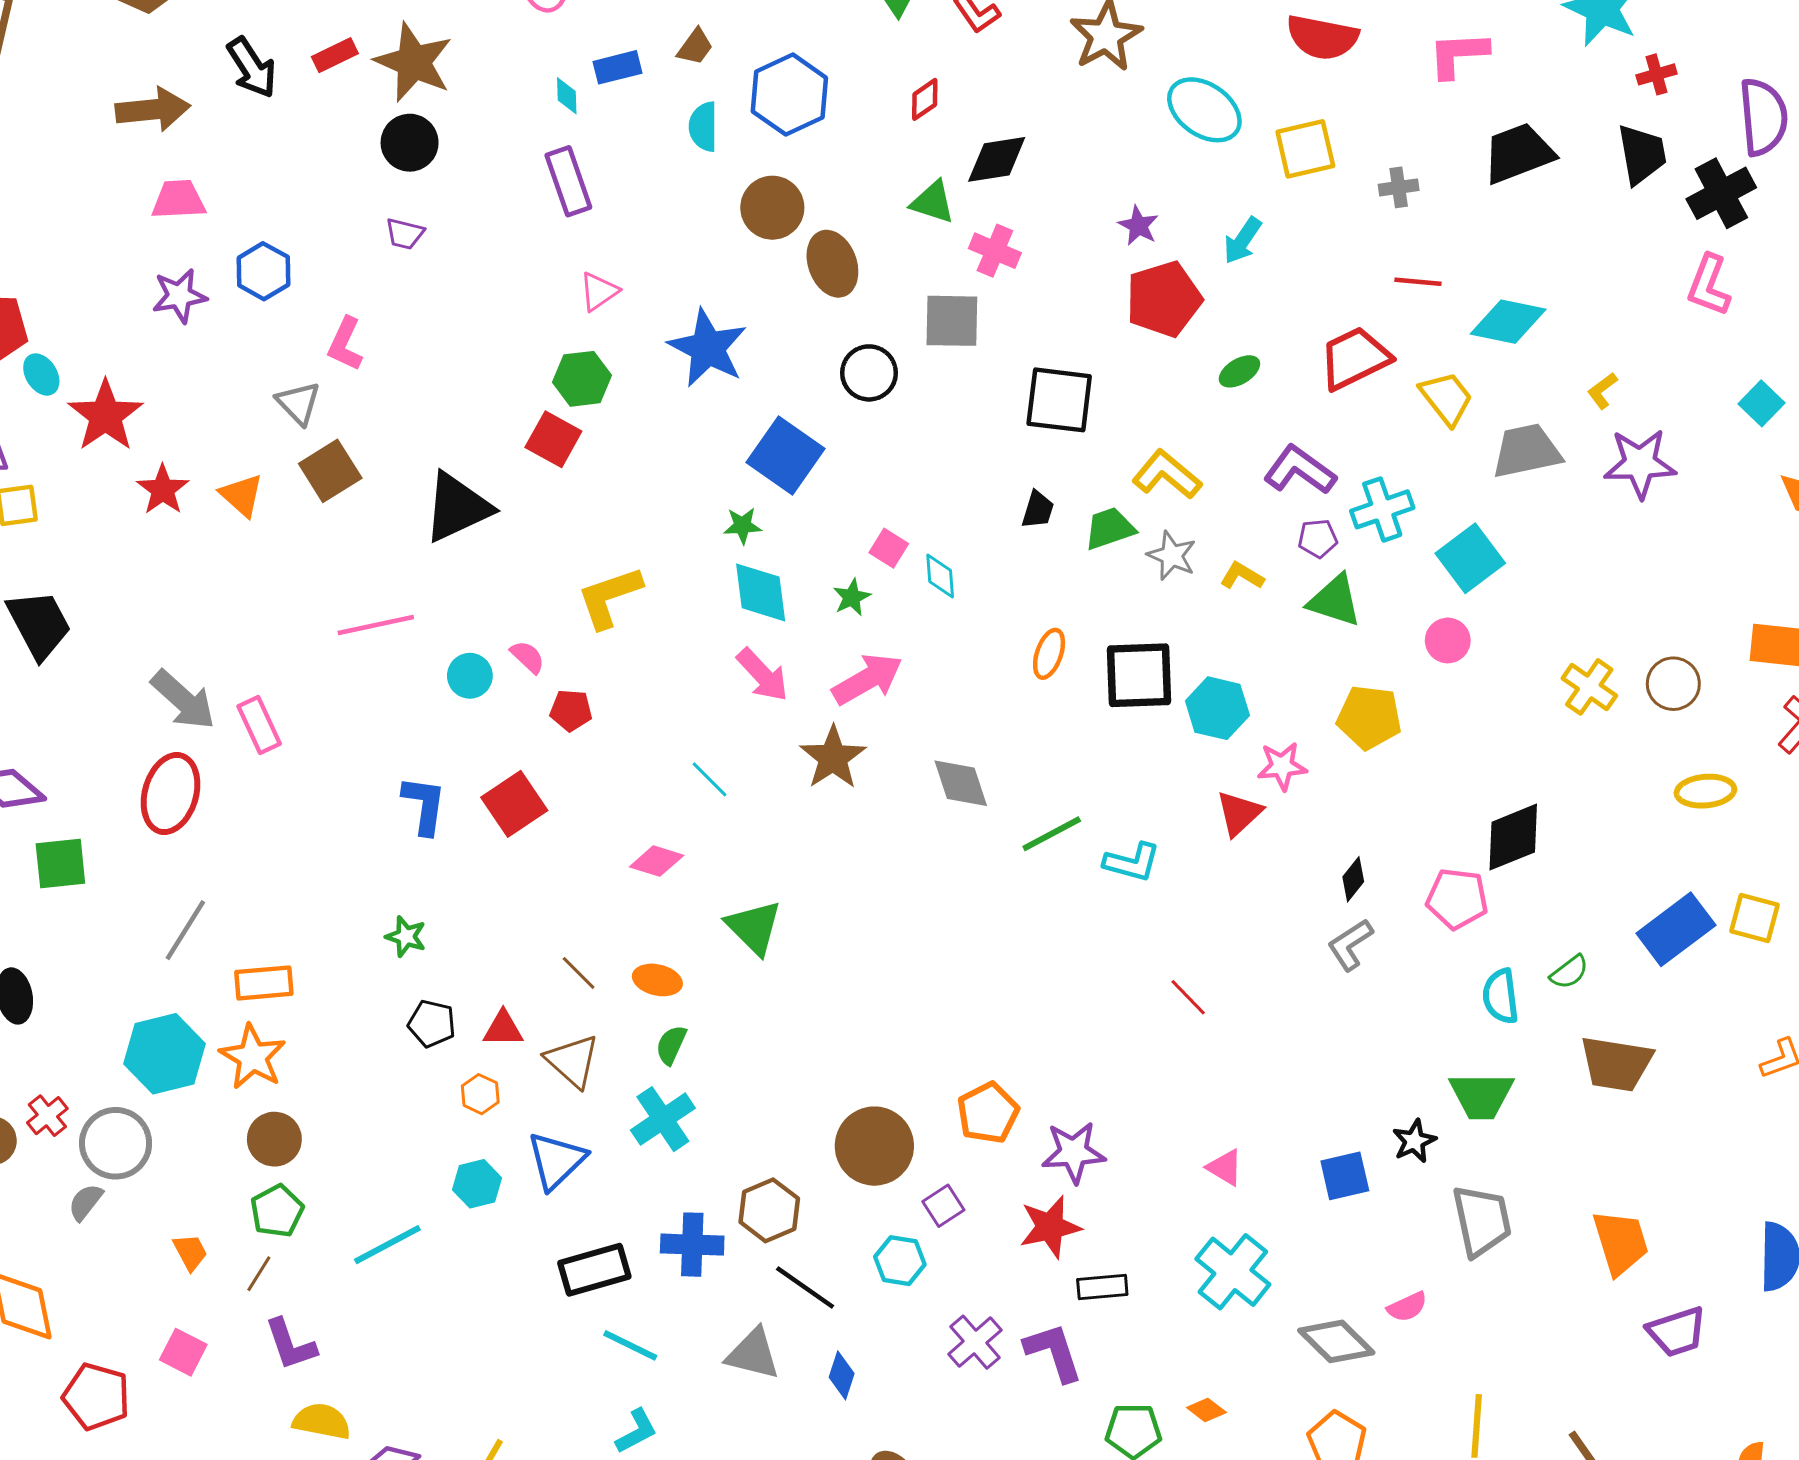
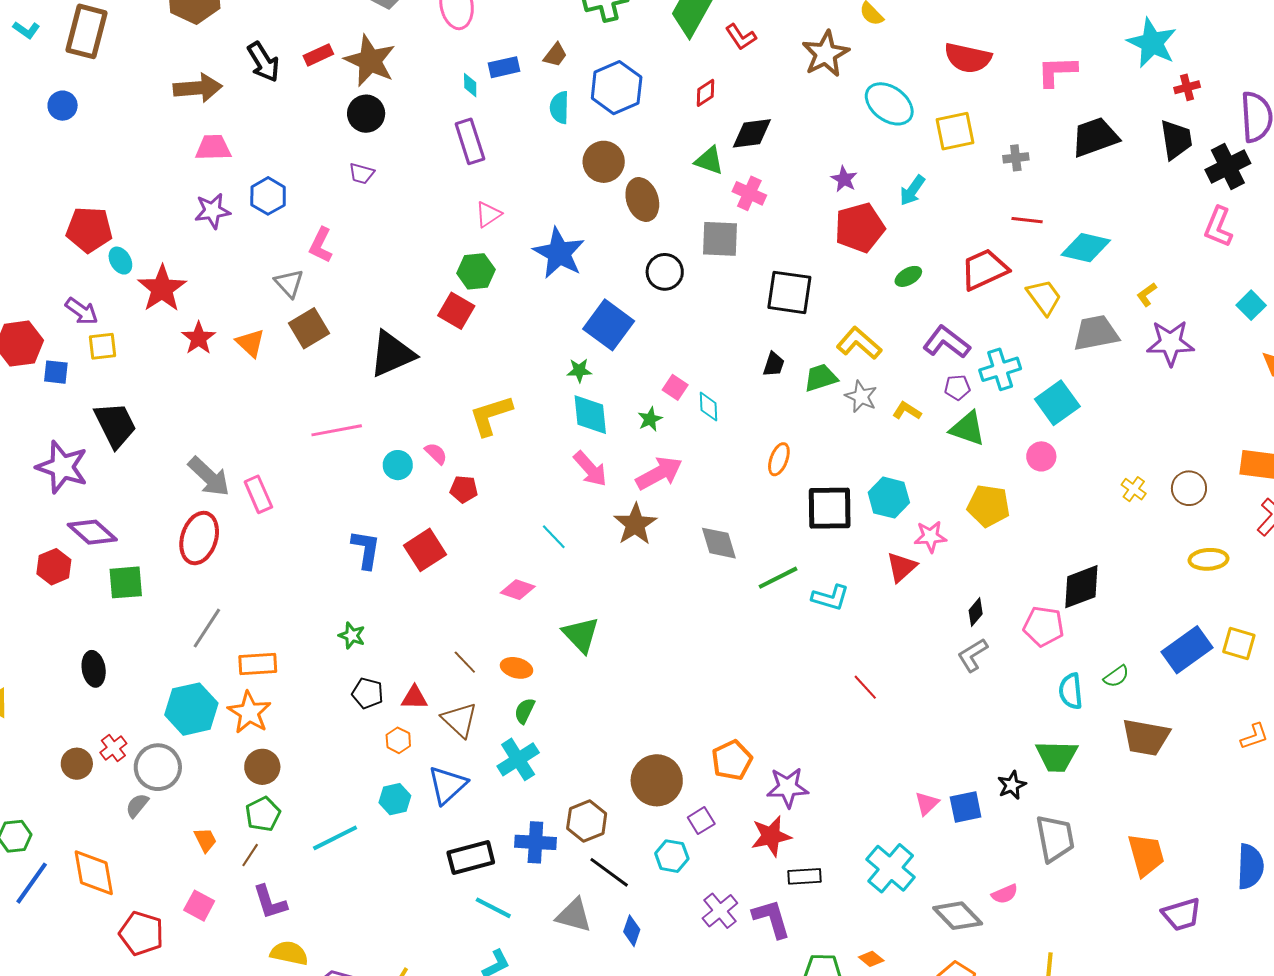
black square: (1139, 675) -> (830, 508), moved
yellow cross: (1589, 687) -> (1134, 489), size x0.7
pink triangle: (1225, 1167) -> (927, 803), moved, turned 44

